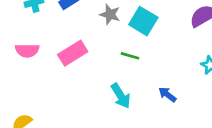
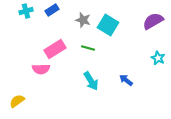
pink semicircle: (27, 50) -> (41, 69), moved
green line: (130, 56) -> (88, 48), moved

